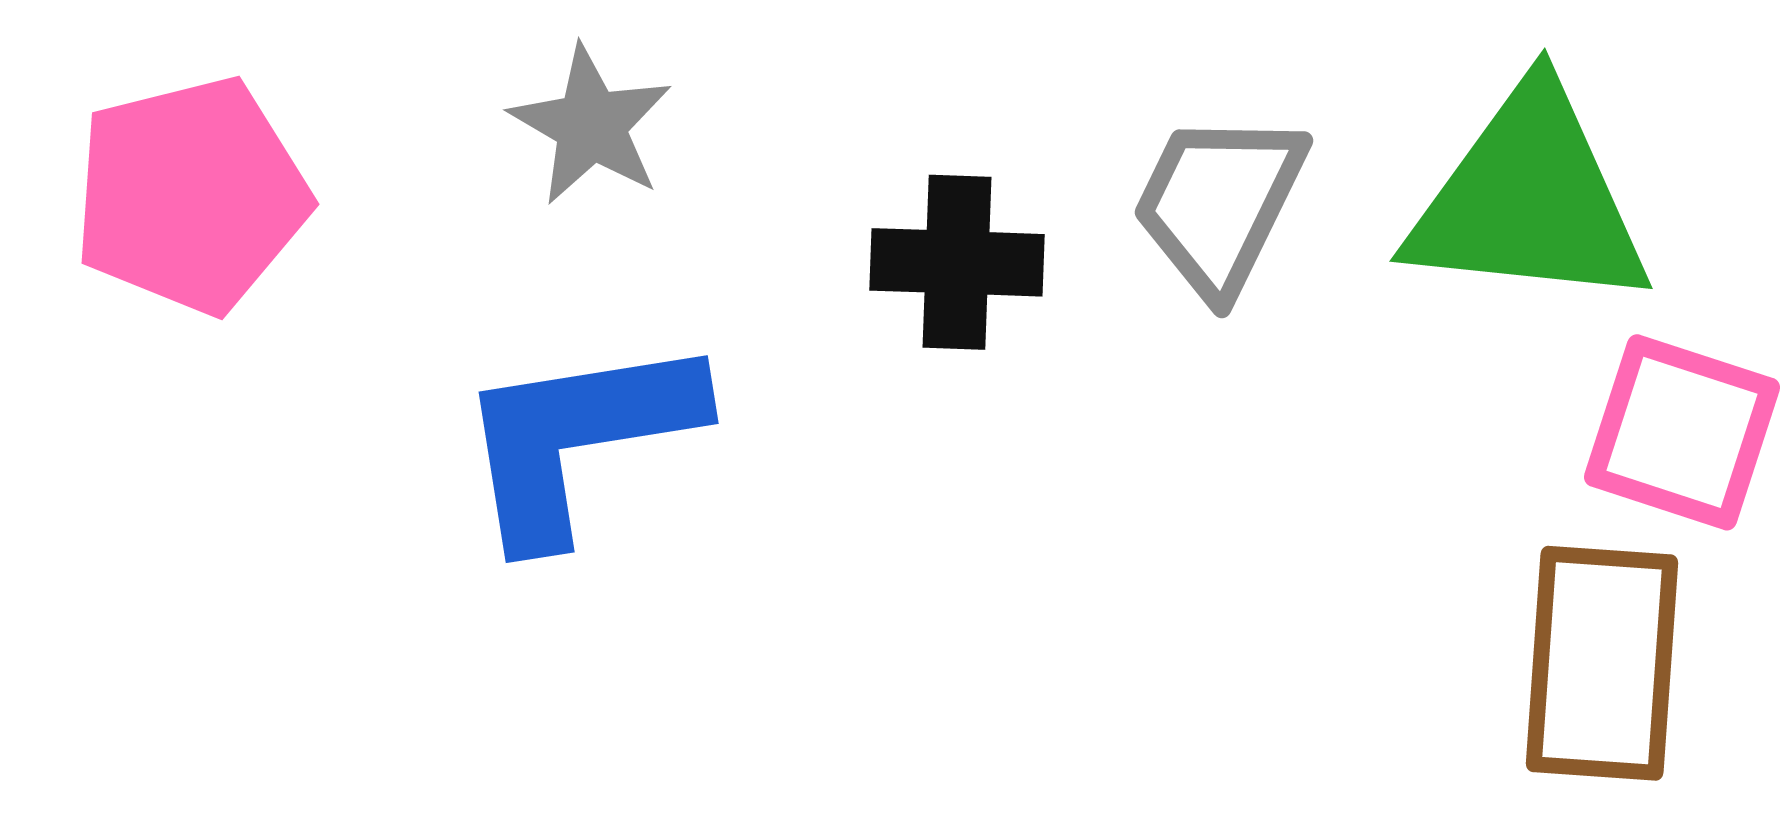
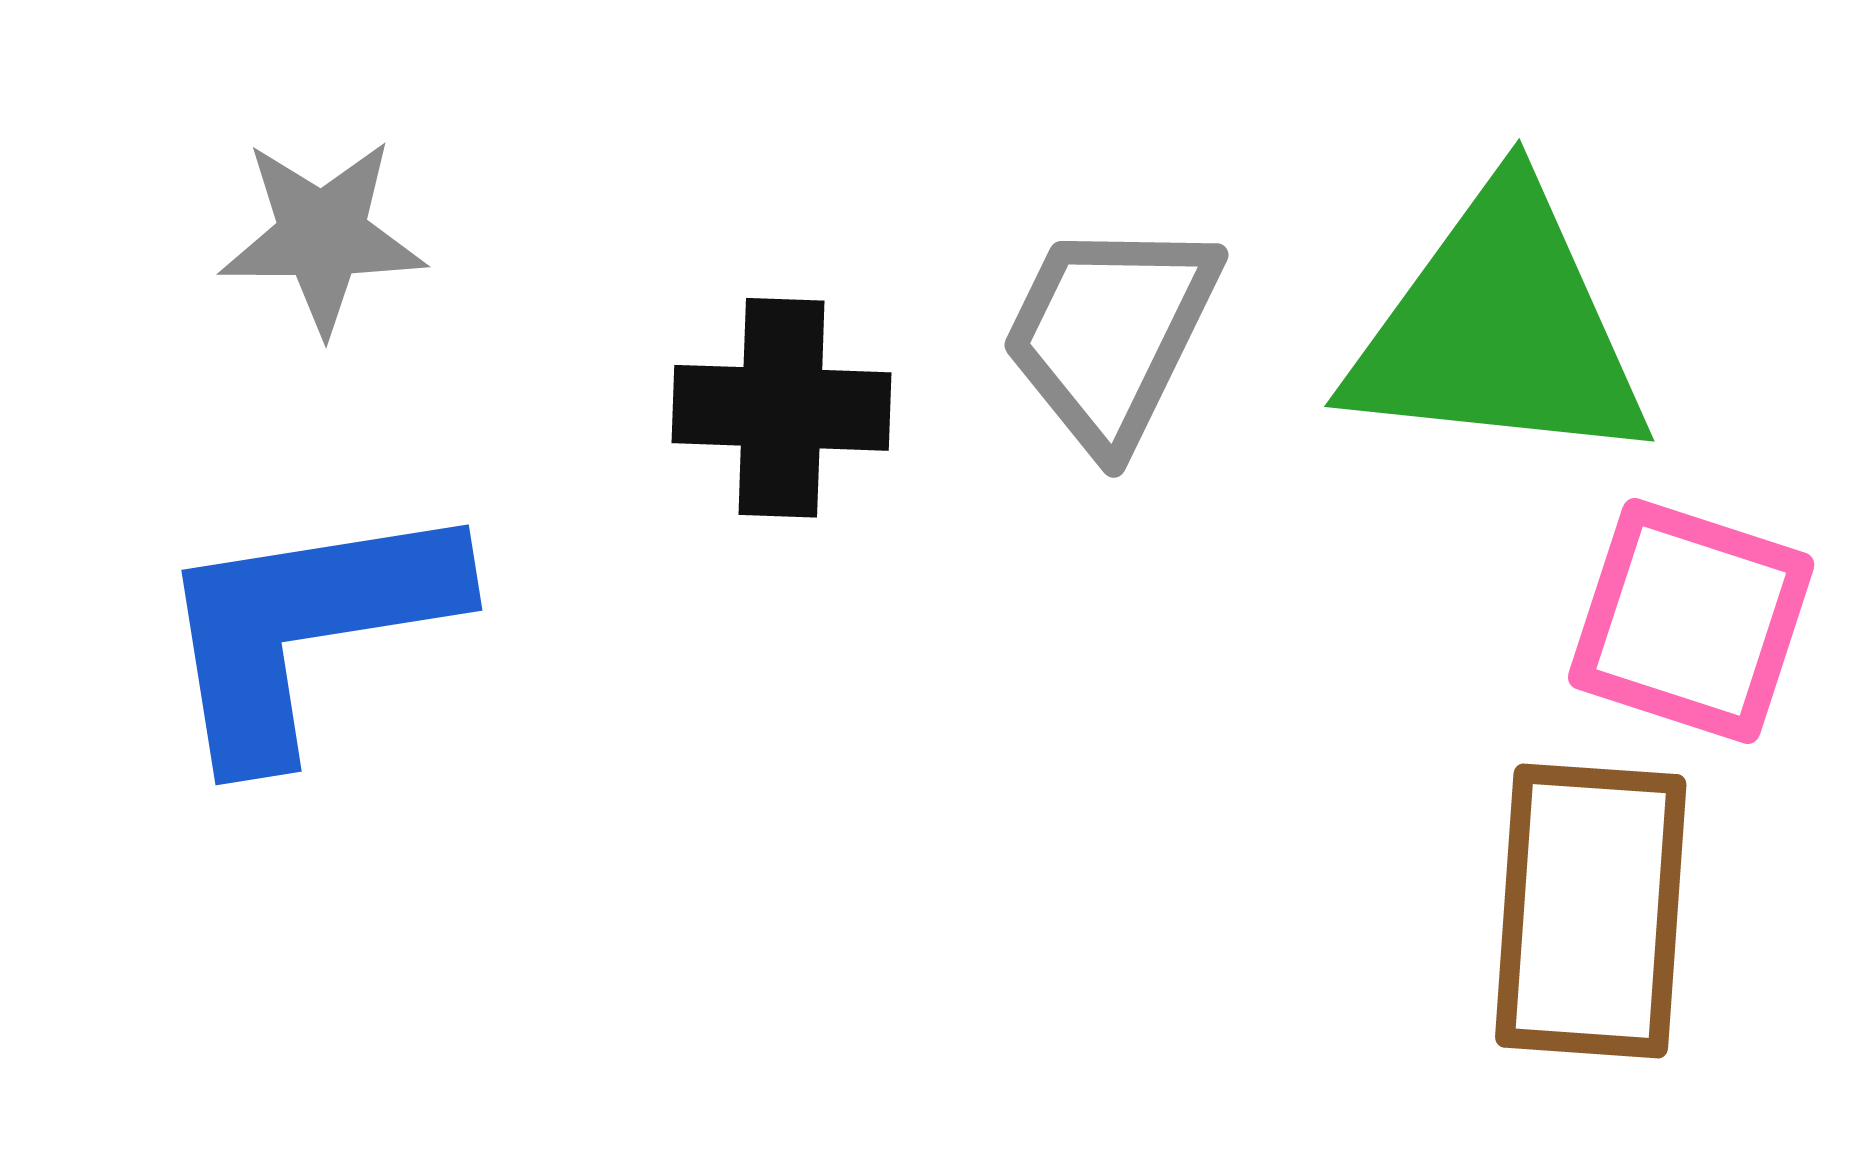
gray star: (591, 125) -> (322, 236), turned -30

